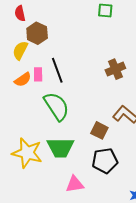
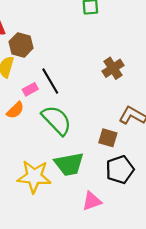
pink rectangle: (38, 74) -> (30, 89), turned 72
orange semicircle: (23, 80) -> (15, 110), moved

